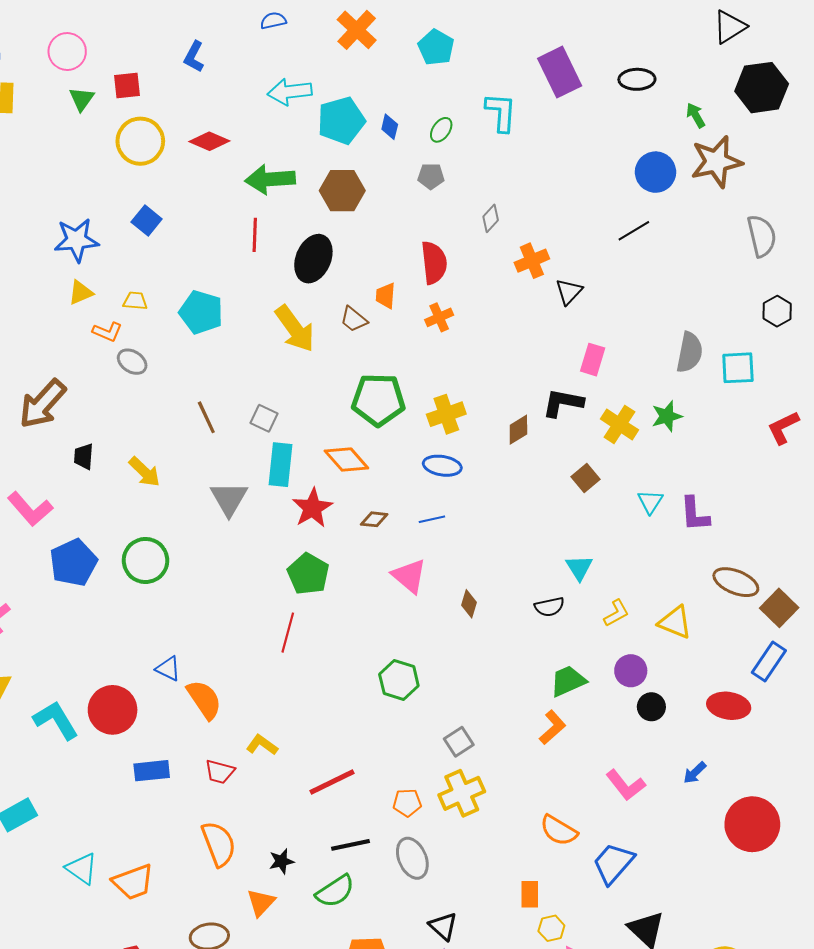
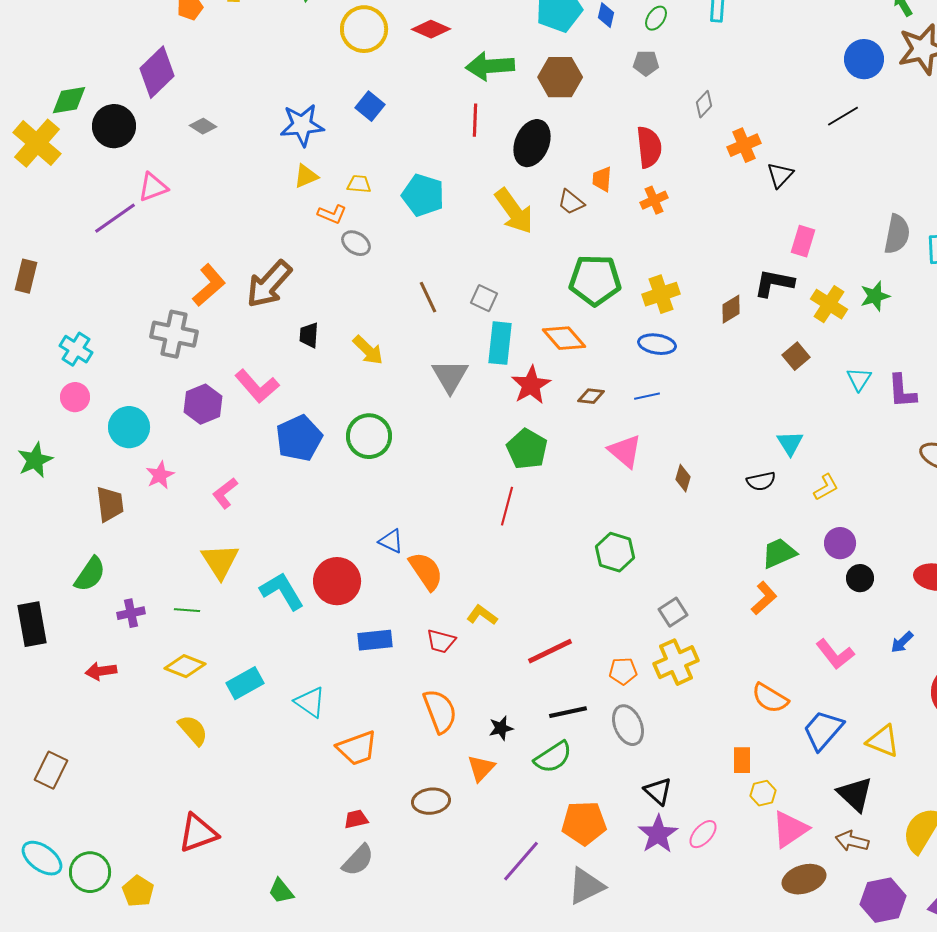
yellow triangle: (675, 622) -> (883, 741), moved
cyan triangle: (82, 869) -> (310, 702), moved

